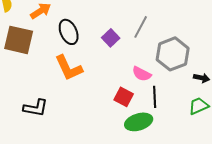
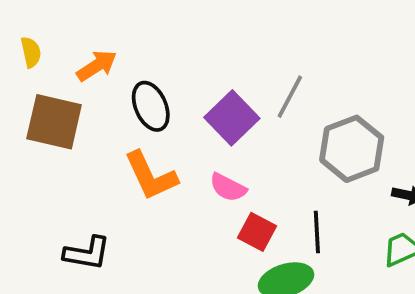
purple square: (111, 38) -> (232, 118), size x1.5
pink semicircle: (142, 74) -> (228, 187), moved

